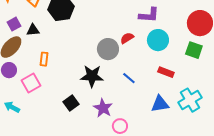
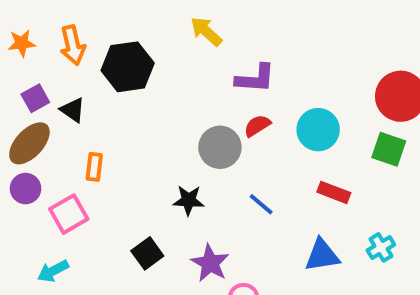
purple L-shape: (149, 15) -> (255, 79), moved
black triangle: (33, 30) -> (73, 110), turned 40
black star: (92, 76) -> (189, 200), size x0.7
cyan cross: (190, 100) -> (381, 247), size x0.6
cyan arrow: (12, 107) -> (53, 271), moved, turned -56

